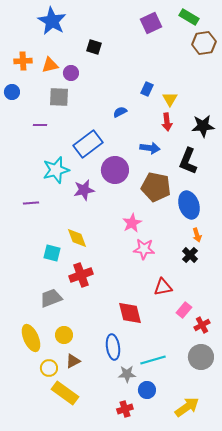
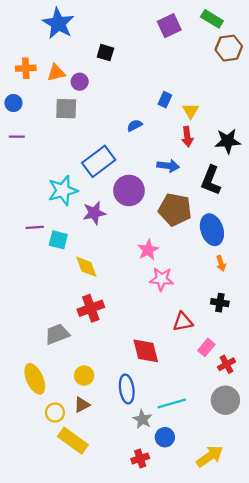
purple line: (40, 125) -> (17, 137), moved
cyan square: (52, 253) -> (58, 240), moved
black cross: (190, 255) -> (220, 303), moved, turned -35
yellow circle: (64, 335) -> (84, 376), moved
gray star: (127, 374) -> (142, 419), turned 30

